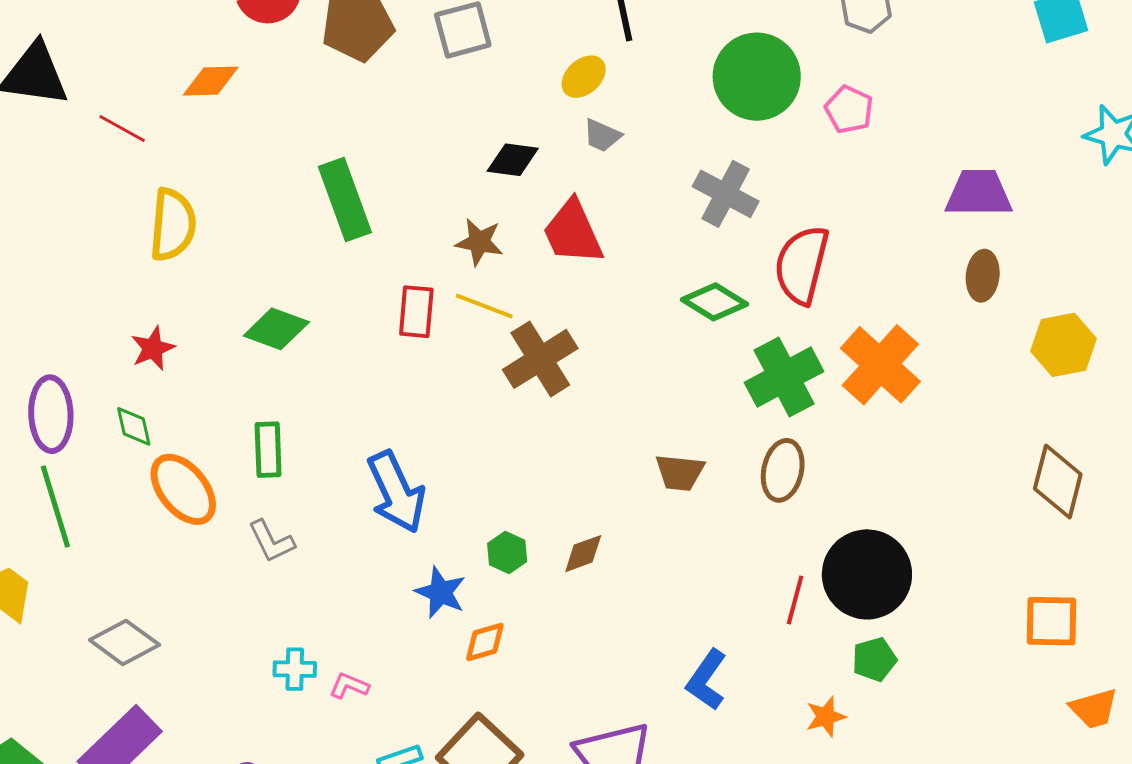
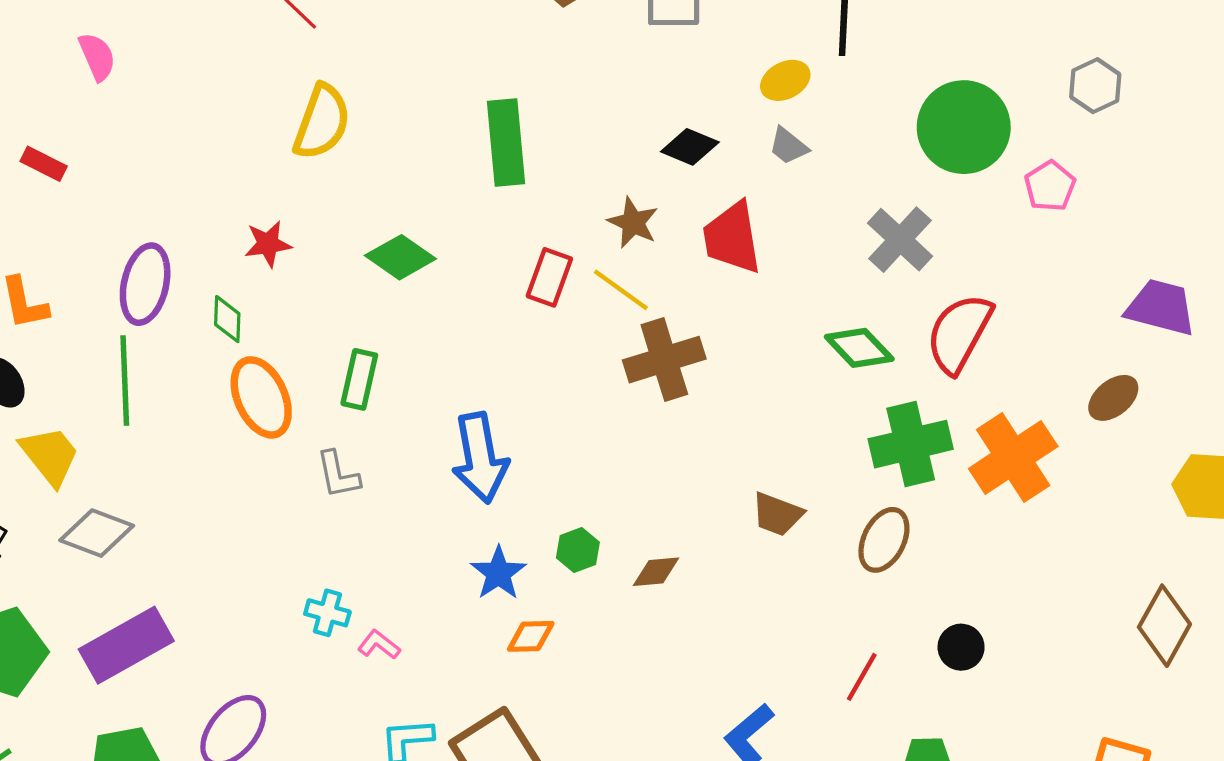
brown ellipse: (983, 276) -> (1113, 398), moved, turned 30
black circle: (867, 574) -> (961, 647), moved, size x0.5
gray diamond: (124, 642) -> (97, 533), moved, turned -30

